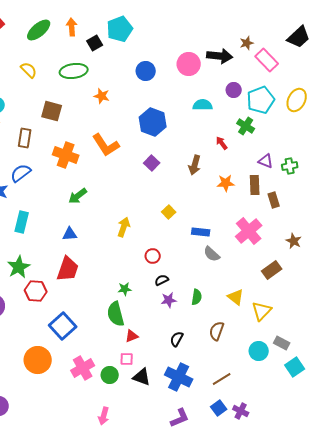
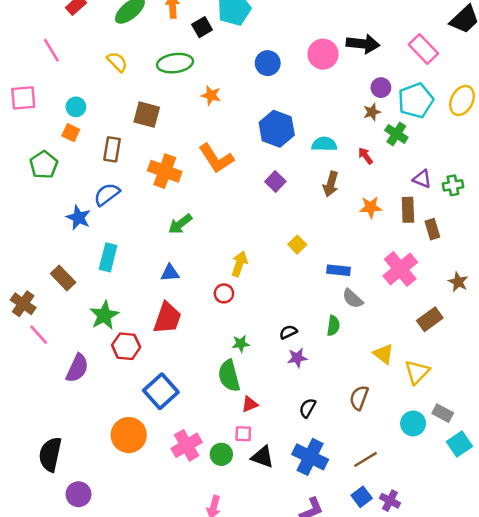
brown star: (247, 43) -> (372, 112), moved
cyan semicircle: (203, 105) -> (324, 144), moved
red circle: (153, 256) -> (224, 293), moved
green semicircle: (197, 297) -> (333, 326), moved

